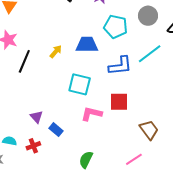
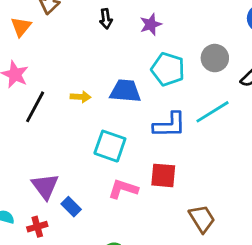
yellow arrow: (56, 51) -> (80, 97), turned 48
purple triangle: (36, 117) -> (45, 186), size x1.5

